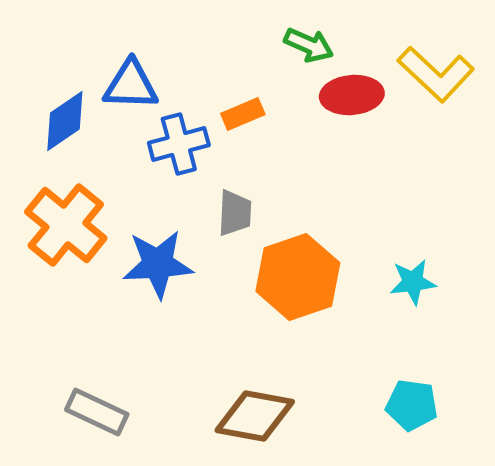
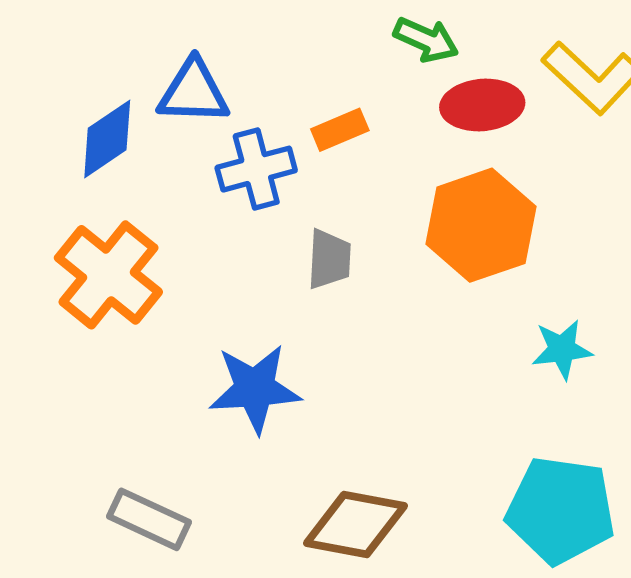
blue star: (158, 264) -> (255, 389), moved
orange hexagon: (298, 277) -> (481, 225), moved
cyan pentagon: (412, 405) -> (561, 510), size x1.6

